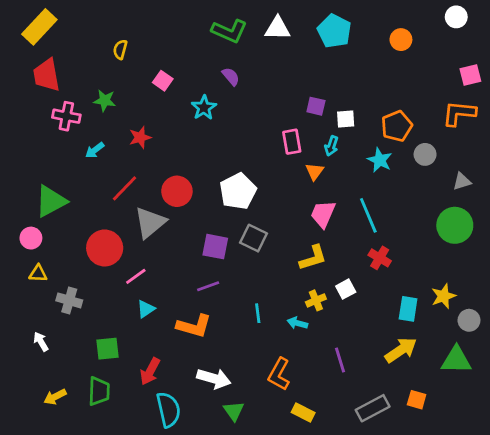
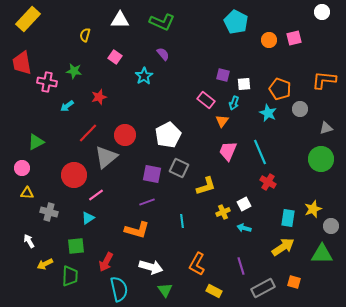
white triangle: (278, 28) -> (120, 20), moved
orange circle: (401, 40) -> (269, 40), moved
red trapezoid: (47, 75) -> (22, 63), moved
pink square: (470, 75) -> (294, 38), moved
orange pentagon: (397, 126) -> (280, 89), turned -30
pink rectangle: (292, 142) -> (206, 100), turned -42
green triangle: (51, 201) -> (36, 142), size x0.7
yellow L-shape: (313, 258) -> (206, 186), moved
cyan triangle: (146, 309) -> (88, 218), moved
cyan arrow: (297, 323) -> (244, 228), moved
purple line: (340, 360) -> (241, 266), moved
yellow arrow: (55, 397) -> (45, 264), moved

